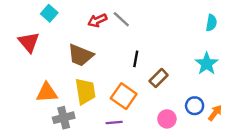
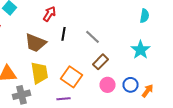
gray line: (121, 19) -> (92, 37), moved
red arrow: (97, 20) -> (50, 14), turned 147
black line: (136, 59) -> (64, 34), moved
pink circle: (167, 119) -> (108, 85), moved

